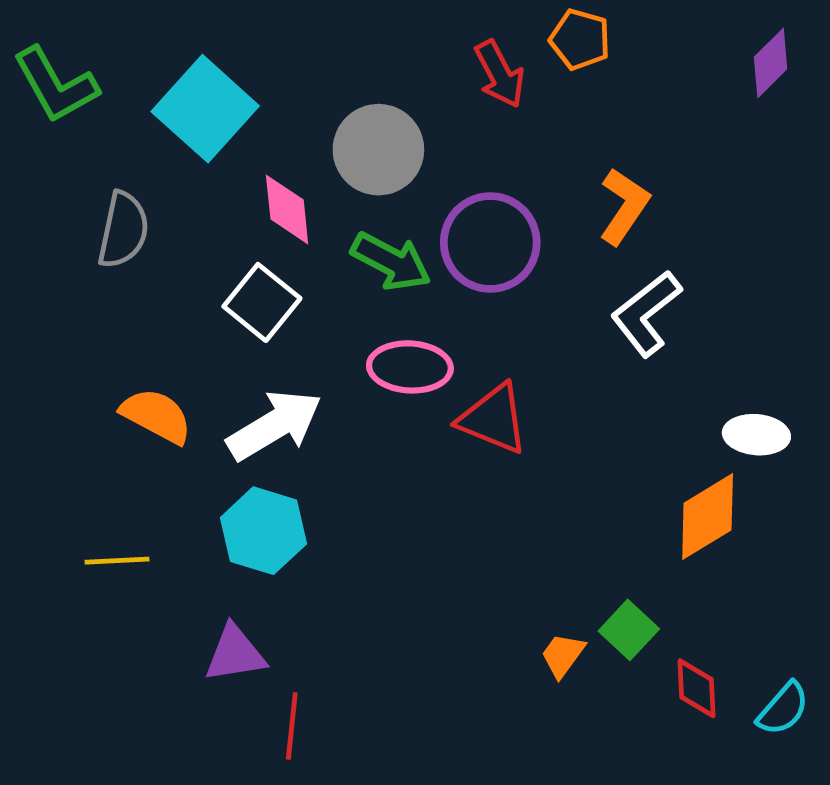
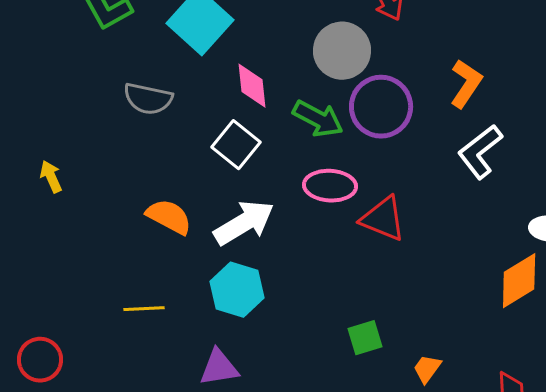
gray circle: (378, 150) -> (342, 51), moved
gray semicircle: (123, 230) -> (148, 99), turned 90
green square: (629, 630) -> (365, 338), moved, turned 30

